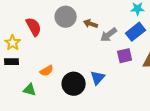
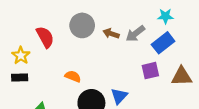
gray arrow: (109, 35) -> (135, 34), moved
orange semicircle: (47, 71) -> (73, 76), moved, turned -128

